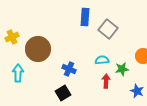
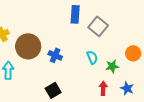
cyan semicircle: (102, 60) -> (92, 57), turned 72
blue cross: (69, 69) -> (55, 55), moved
red arrow: (106, 81) -> (103, 88), moved

